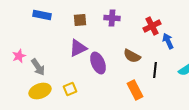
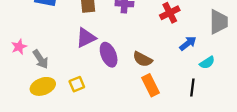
blue arrow: (168, 41) -> (188, 43), moved, turned 77
brown semicircle: (132, 56) -> (143, 59), moved
black line: (155, 70) -> (192, 88), moved

